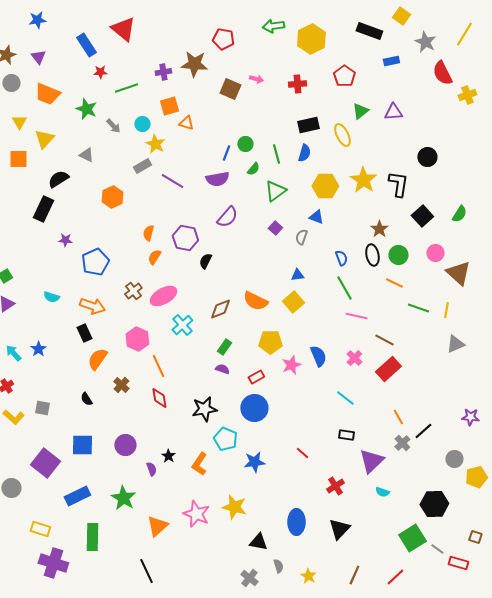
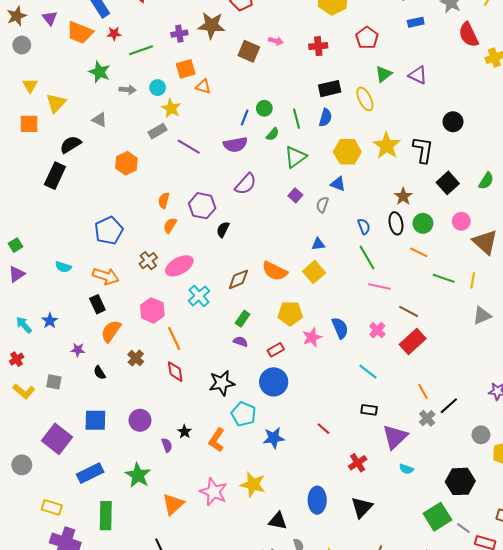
orange trapezoid: (47, 94) -> (80, 33), moved
purple triangle: (393, 112) -> (418, 75), turned 30
gray arrow: (113, 126) -> (128, 90), turned -42
purple star: (65, 240) -> (78, 350), moved

